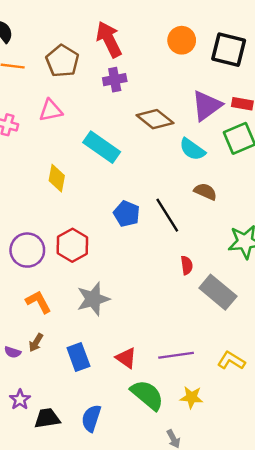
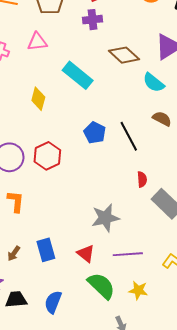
gray star: (93, 299) -> (105, 218), moved
orange L-shape: (38, 302) -> (16, 201), turned 30
brown arrow: (36, 343) -> (14, 253), moved

